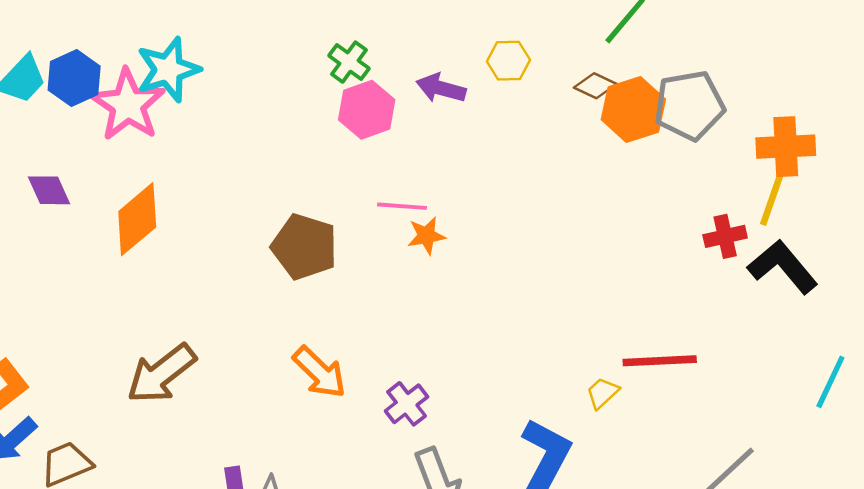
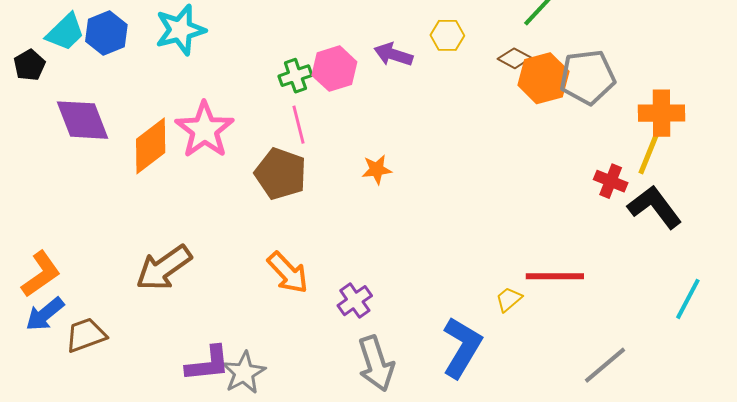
green cross: (349, 62) -> (295, 76), moved, turned 32
pink star: (128, 105) -> (205, 130), moved
purple diamond: (49, 190) -> (83, 120), size x1.6
pink line: (402, 206) -> (299, 125), moved, turned 69
red cross: (725, 236) -> (611, 181), turned 32

